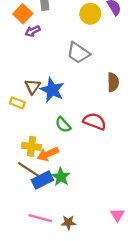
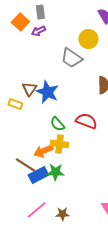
yellow circle: (90, 14) -> (88, 39), moved
purple arrow: (33, 31) -> (38, 31), moved
yellow cross: (32, 146) -> (59, 144), moved
green star: (61, 177) -> (55, 172), turned -30
pink line: (40, 218) -> (36, 210), turned -55

